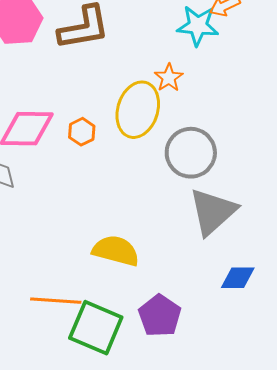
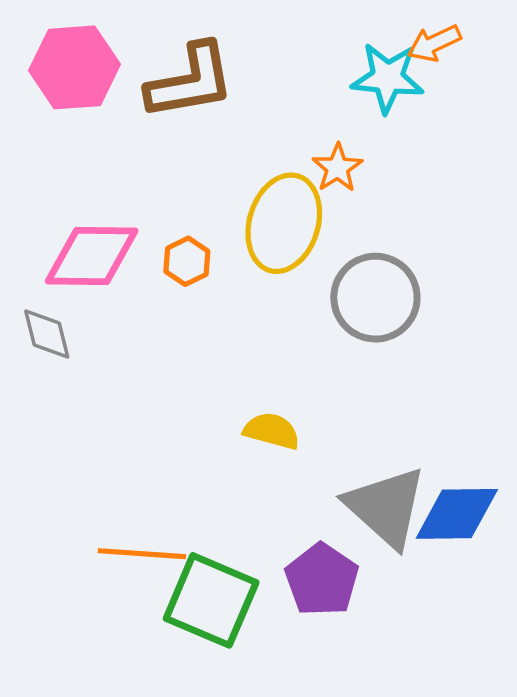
gray triangle: (213, 212) -> (386, 507), moved, turned -36
yellow semicircle: (116, 251) -> (272, 431), moved, size x0.7
blue diamond: (238, 278) -> (457, 514), size x1.4

